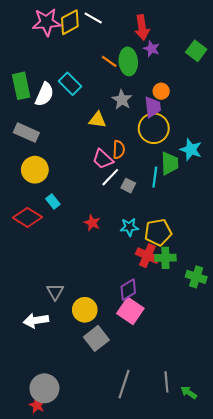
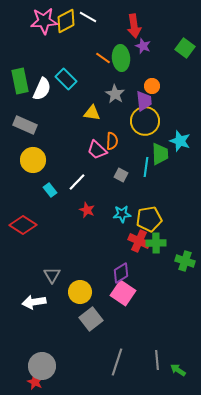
white line: (110, 177) -> (77, 182), moved
red diamond: (27, 217) -> (23, 225), moved

